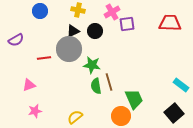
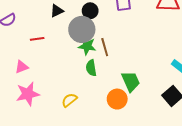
black triangle: (73, 31) -> (57, 11), moved
gray circle: (69, 49) -> (82, 29), moved
brown line: (109, 82) -> (105, 47), moved
pink star: (35, 111) -> (28, 94), size x1.6

